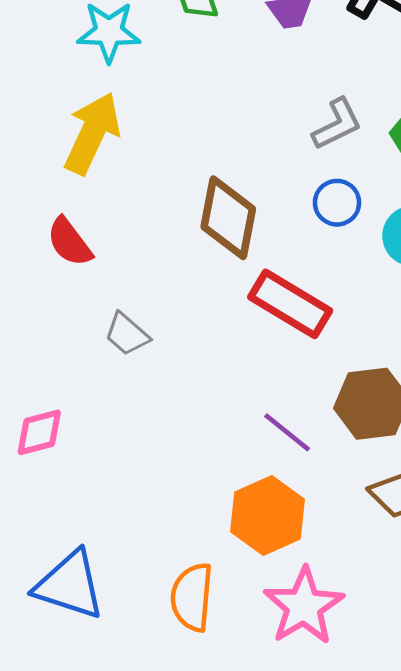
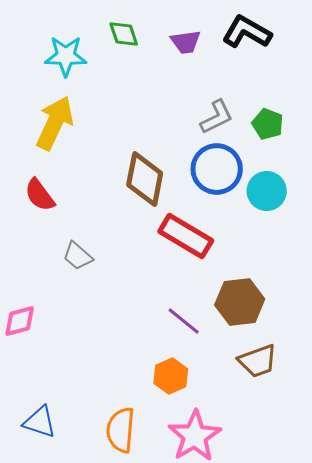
blue circle: (337, 203) -> (217, 169), size x1.6
orange hexagon: (267, 516) -> (171, 376), size x0.7
blue triangle: (70, 585) -> (40, 422), size x0.7

